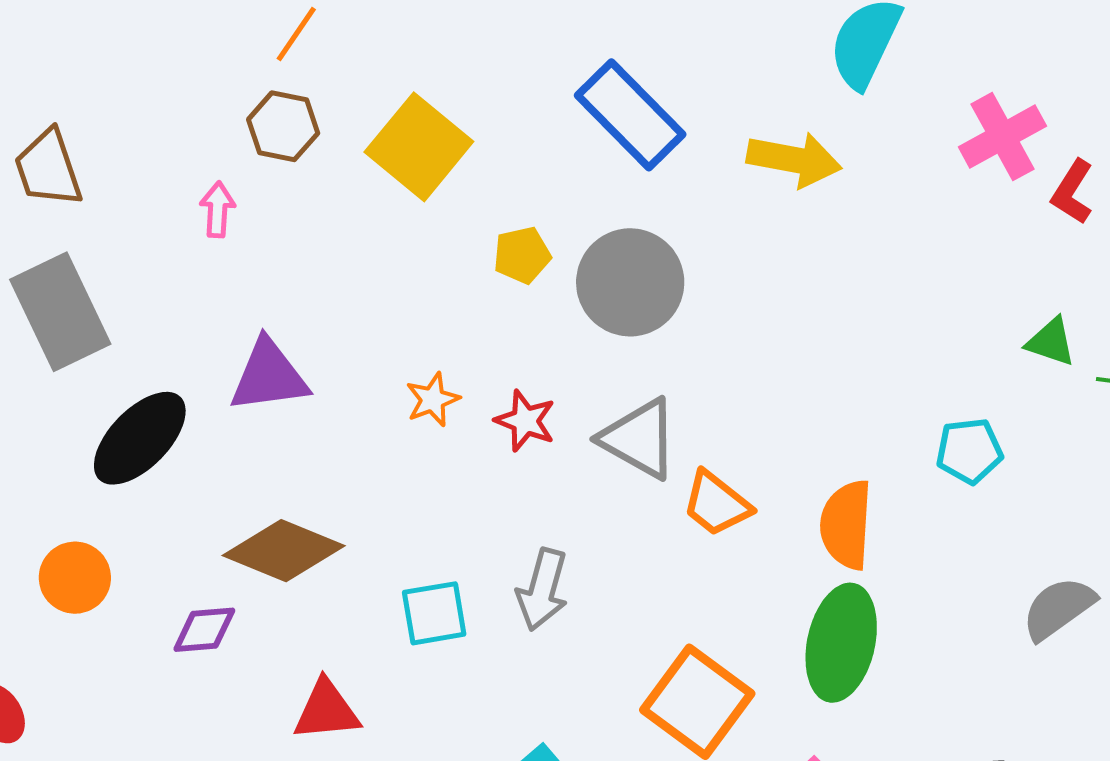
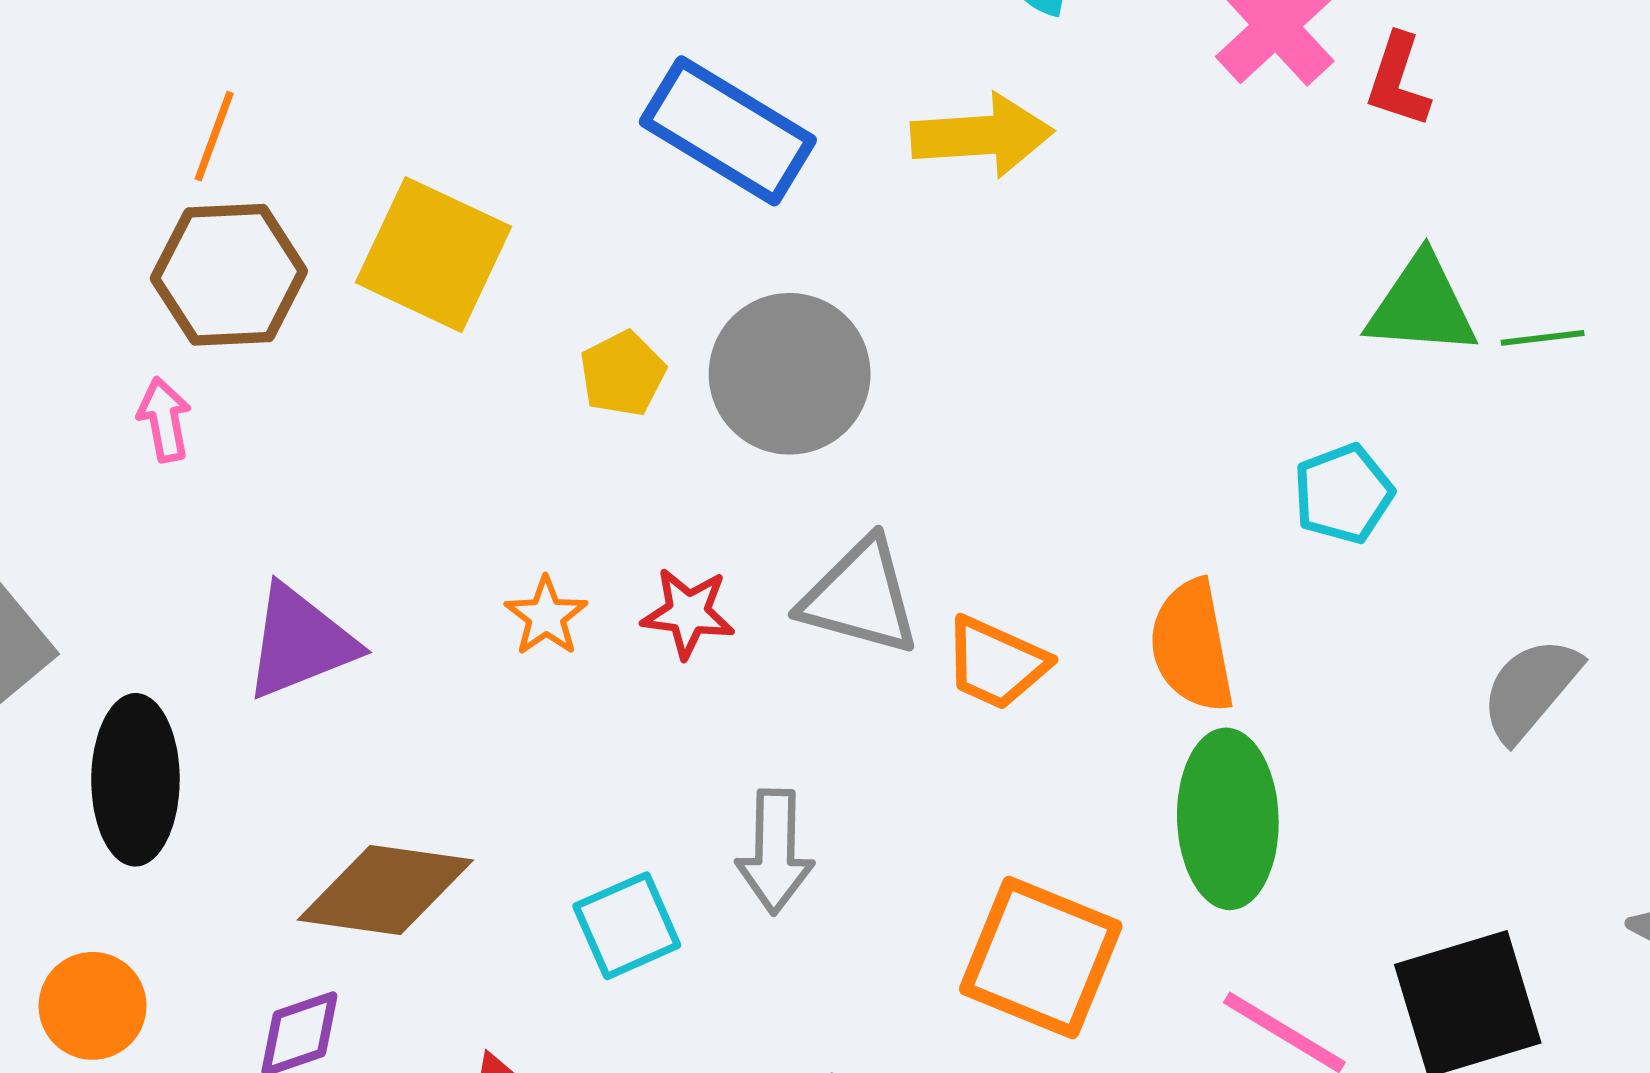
brown hexagon: (283, 126) -> (229, 275), size x1.4
green triangle: (1051, 342) -> (1422, 306), size x1.5
black ellipse: (140, 438) -> (135, 780), turned -30

